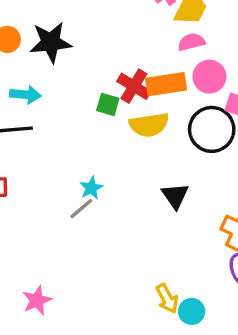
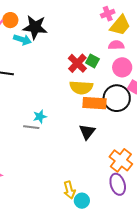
orange rectangle: (166, 84) -> (94, 103), moved
cyan arrow: (25, 95) -> (22, 40), moved
green square: (108, 104) -> (92, 61), moved
gray line: (81, 209) -> (31, 127), turned 35

